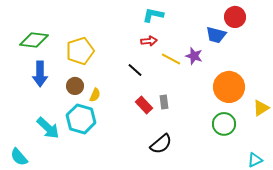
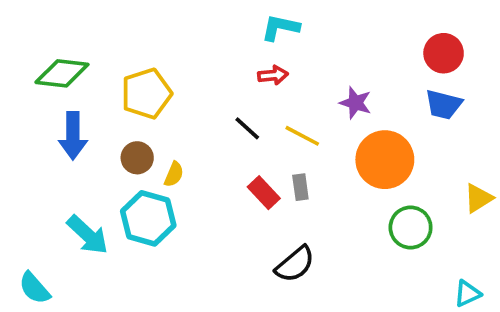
red circle: (235, 17) -> (444, 53), moved
blue trapezoid: (216, 35) -> (444, 105), moved
yellow line: (171, 59) -> (302, 136), moved
orange circle: (229, 87) -> (385, 160), moved

